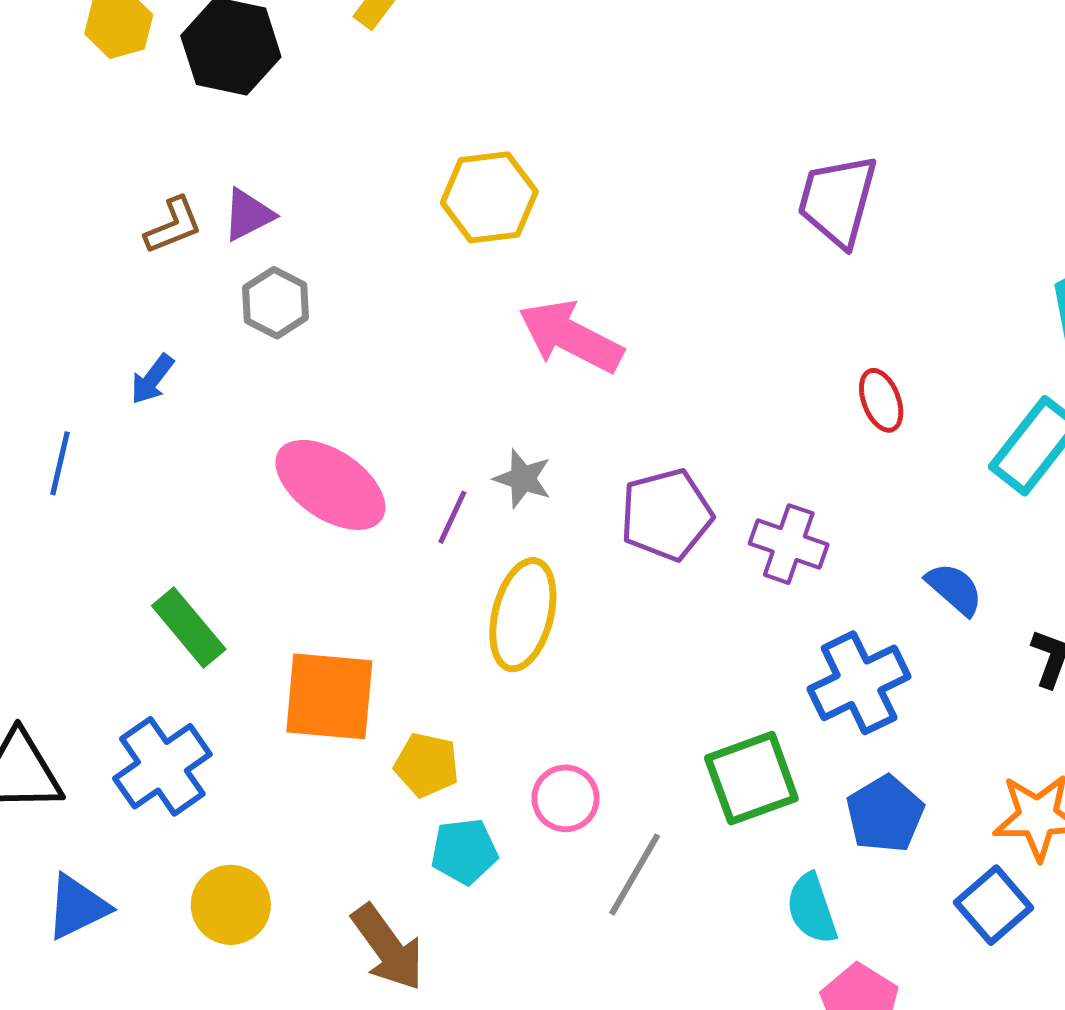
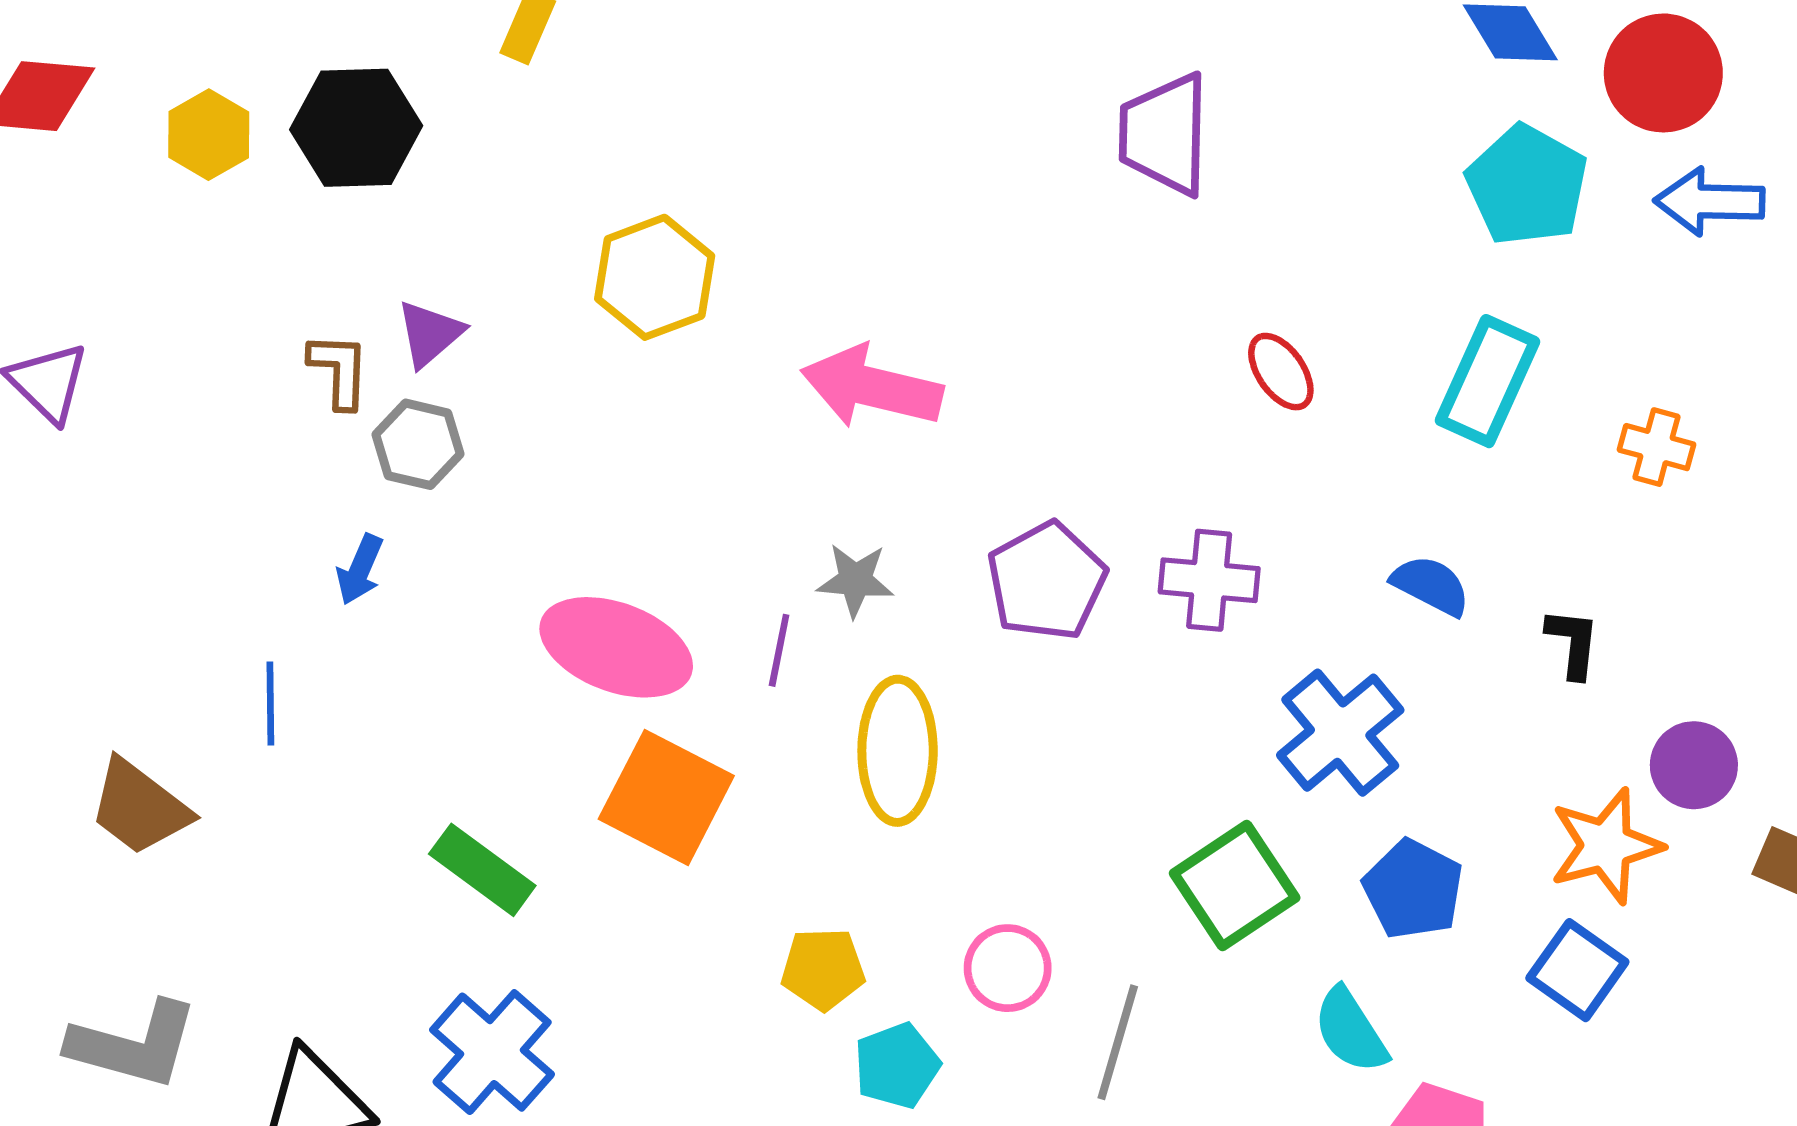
yellow hexagon: (489, 197) -> (655, 277), moved
brown L-shape: (173, 226) -> (339, 370), turned -52
gray hexagon: (276, 303) -> (418, 444), moved
orange square: (329, 696) -> (666, 797), moved, turned 36

